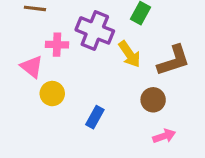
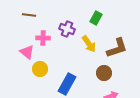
purple cross: (95, 30) -> (67, 29), size x0.7
blue rectangle: (95, 117) -> (67, 84), size x1.5

